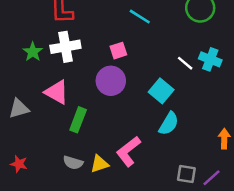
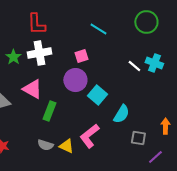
cyan square: (161, 91) -> (97, 95), moved
yellow triangle: (99, 164) -> (66, 146), turned 42
gray square: (186, 174) -> (138, 138), moved

